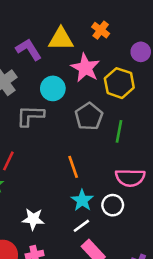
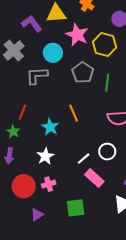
cyan star: (82, 200) -> (50, 127), moved
white circle: (113, 205) -> (107, 152), moved
white star: (33, 219) -> (45, 156), turned -30

